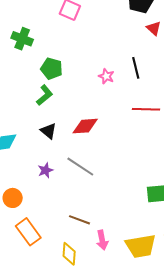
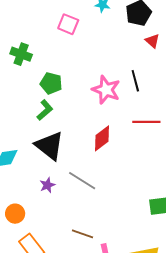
pink star: (106, 76) -> (106, 90), size x1.8
red diamond: (85, 126) -> (102, 138), moved, turned -32
black triangle: (48, 131) -> (49, 146), size x1.8

